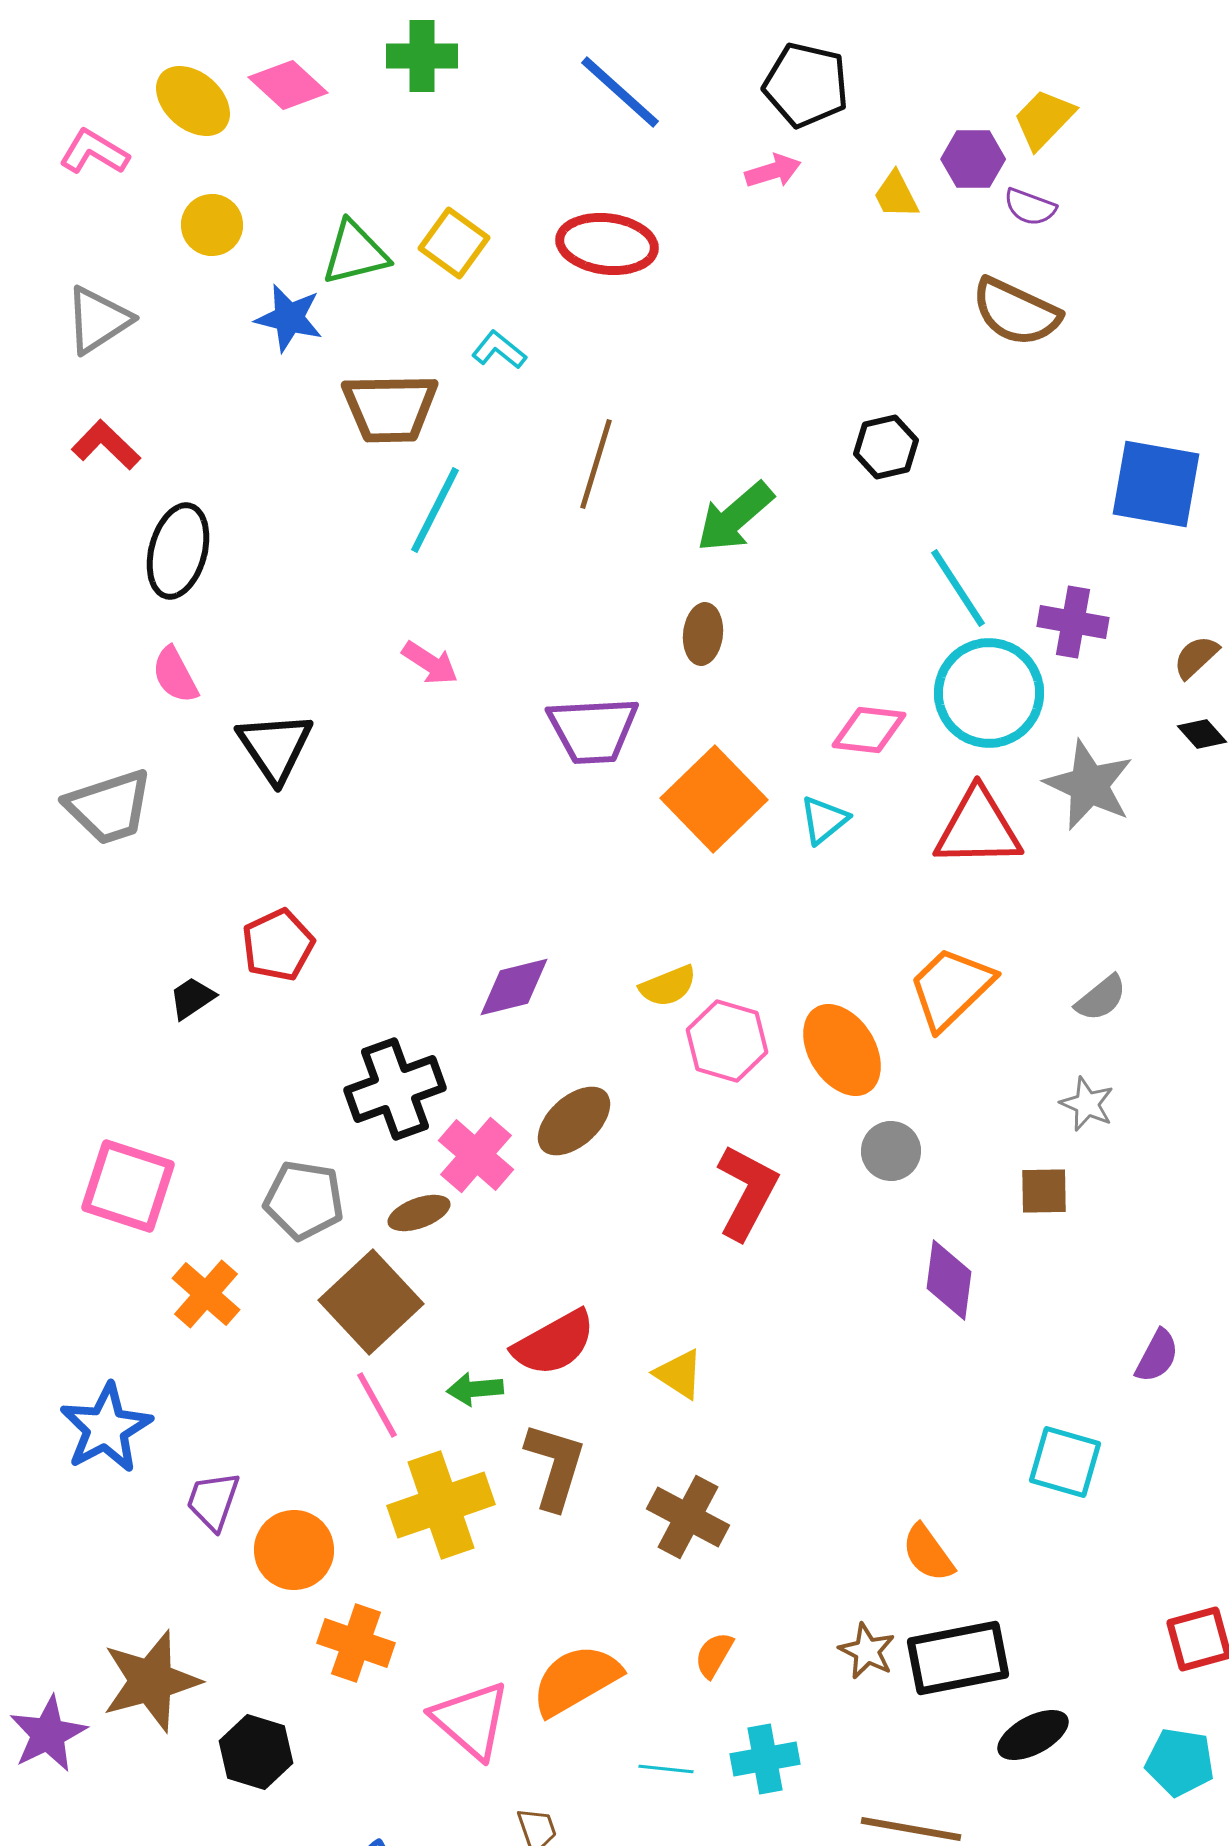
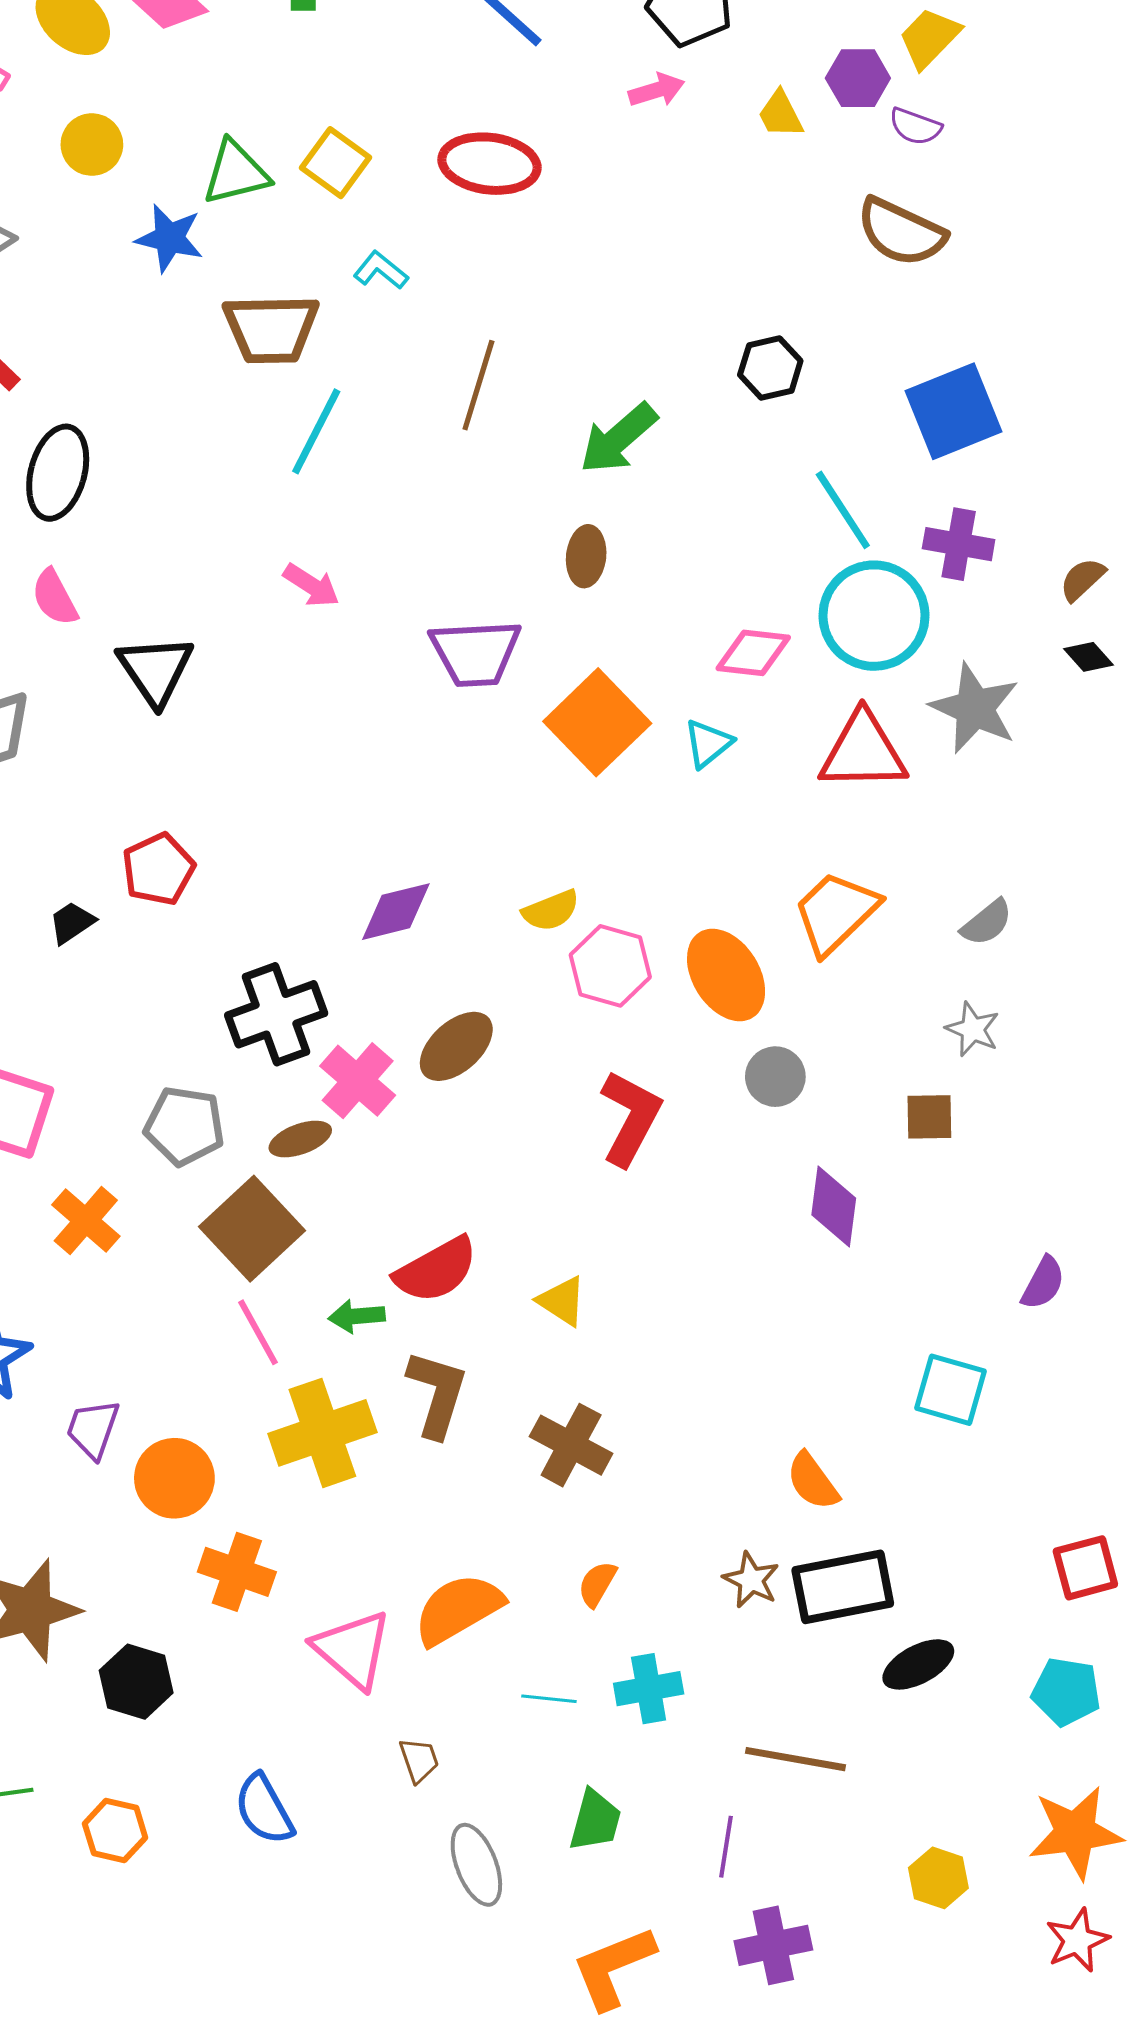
blue square: (1156, 484) -> (954, 411), moved, turned -32

